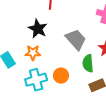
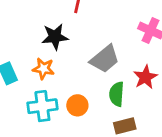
black star: (38, 29) -> (55, 37), turned 30
gray trapezoid: (76, 39) -> (105, 59), turned 85

